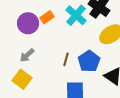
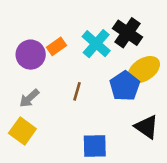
brown line: (66, 59) -> (77, 91), moved
blue pentagon: (89, 61) -> (125, 86), moved

